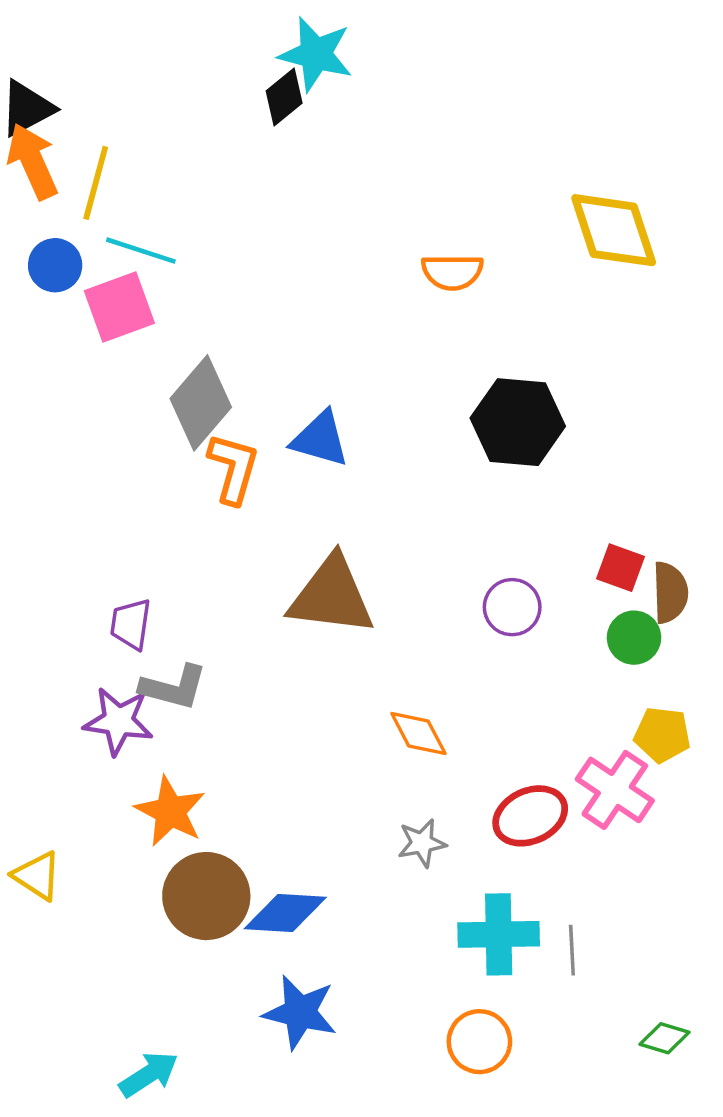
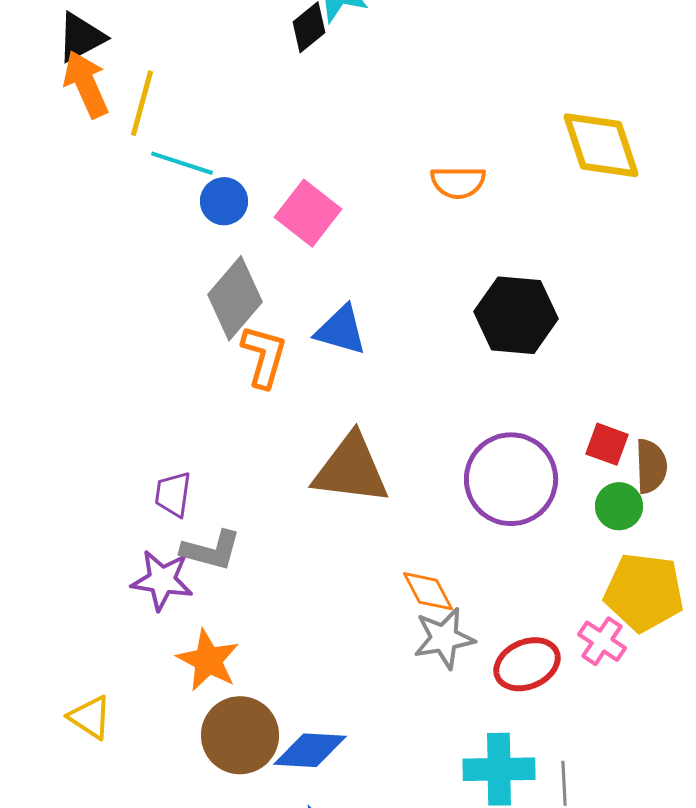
blue circle: (55, 265) -> (224, 201), moved
pink square: (119, 307) -> (308, 213), moved, turned -32
purple circle: (512, 607) -> (511, 479), size x1.8
yellow pentagon: (662, 735) -> (644, 592), size x1.6
pink cross: (615, 790) -> (602, 641), size x0.7
gray star: (422, 843) -> (444, 638), moved, size x1.4

